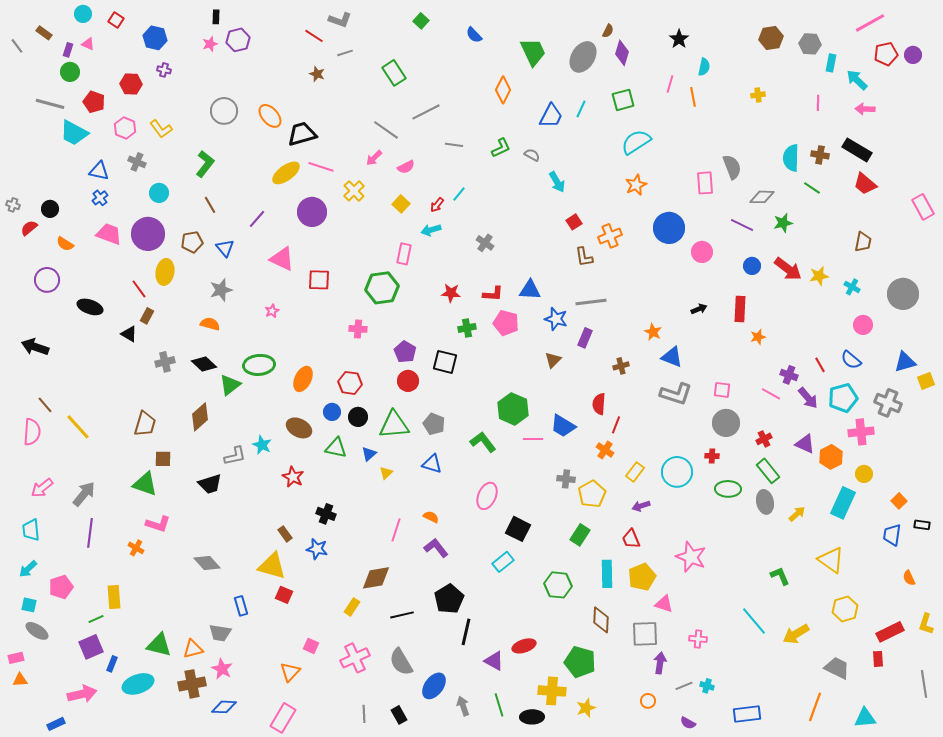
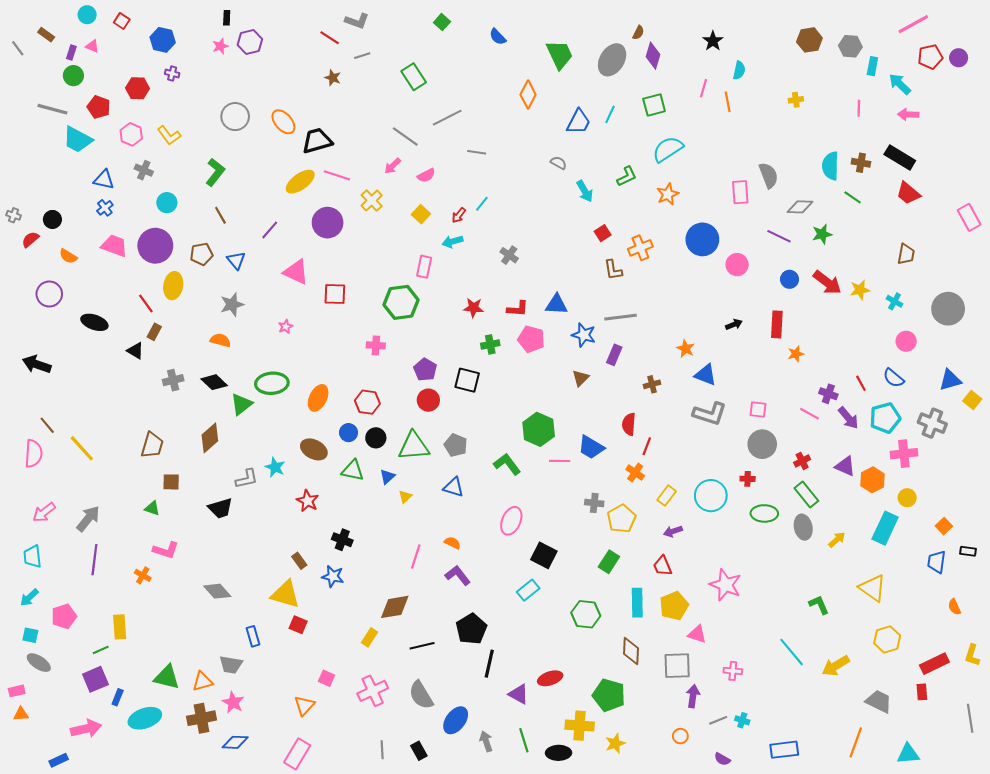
green L-shape: (501, 148) -> (627, 176), moved
yellow square: (926, 381) -> (972, 400), turned -30
green triangle: (145, 484) -> (152, 508), size x0.6

